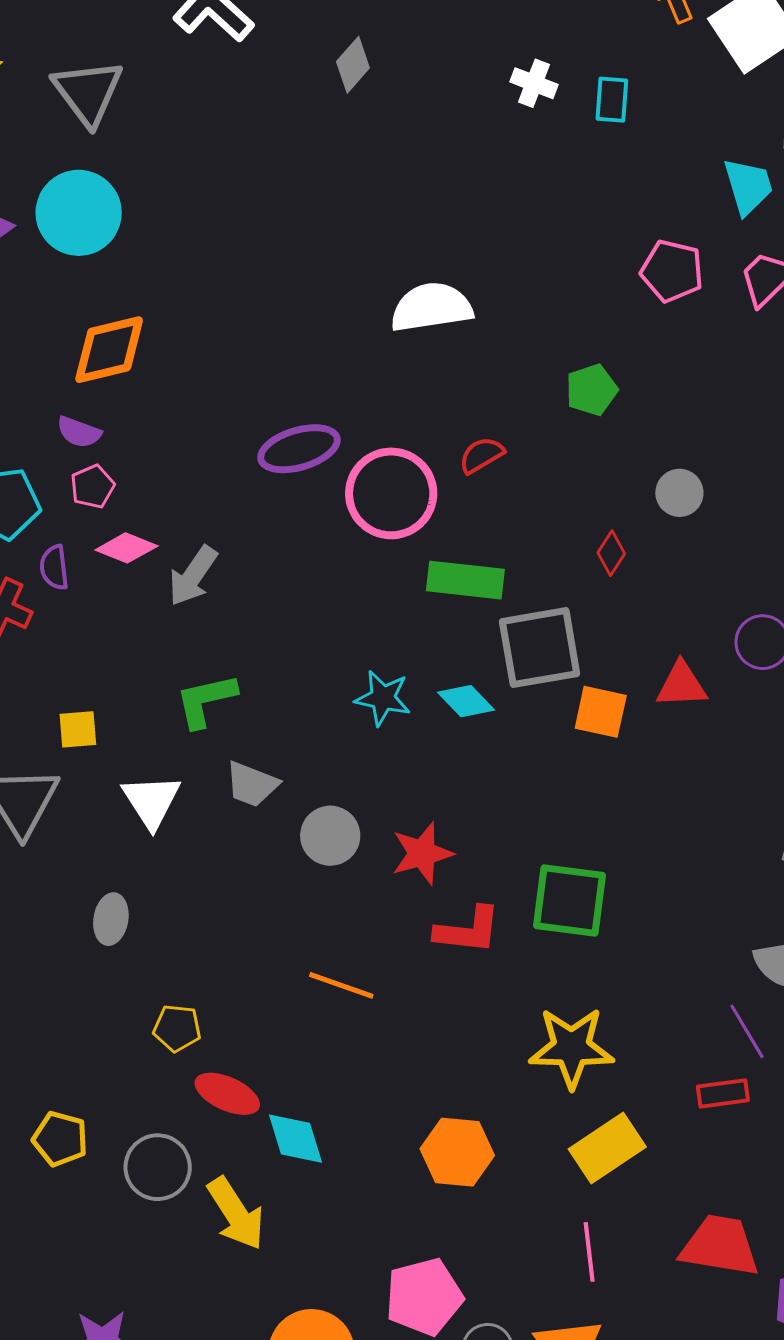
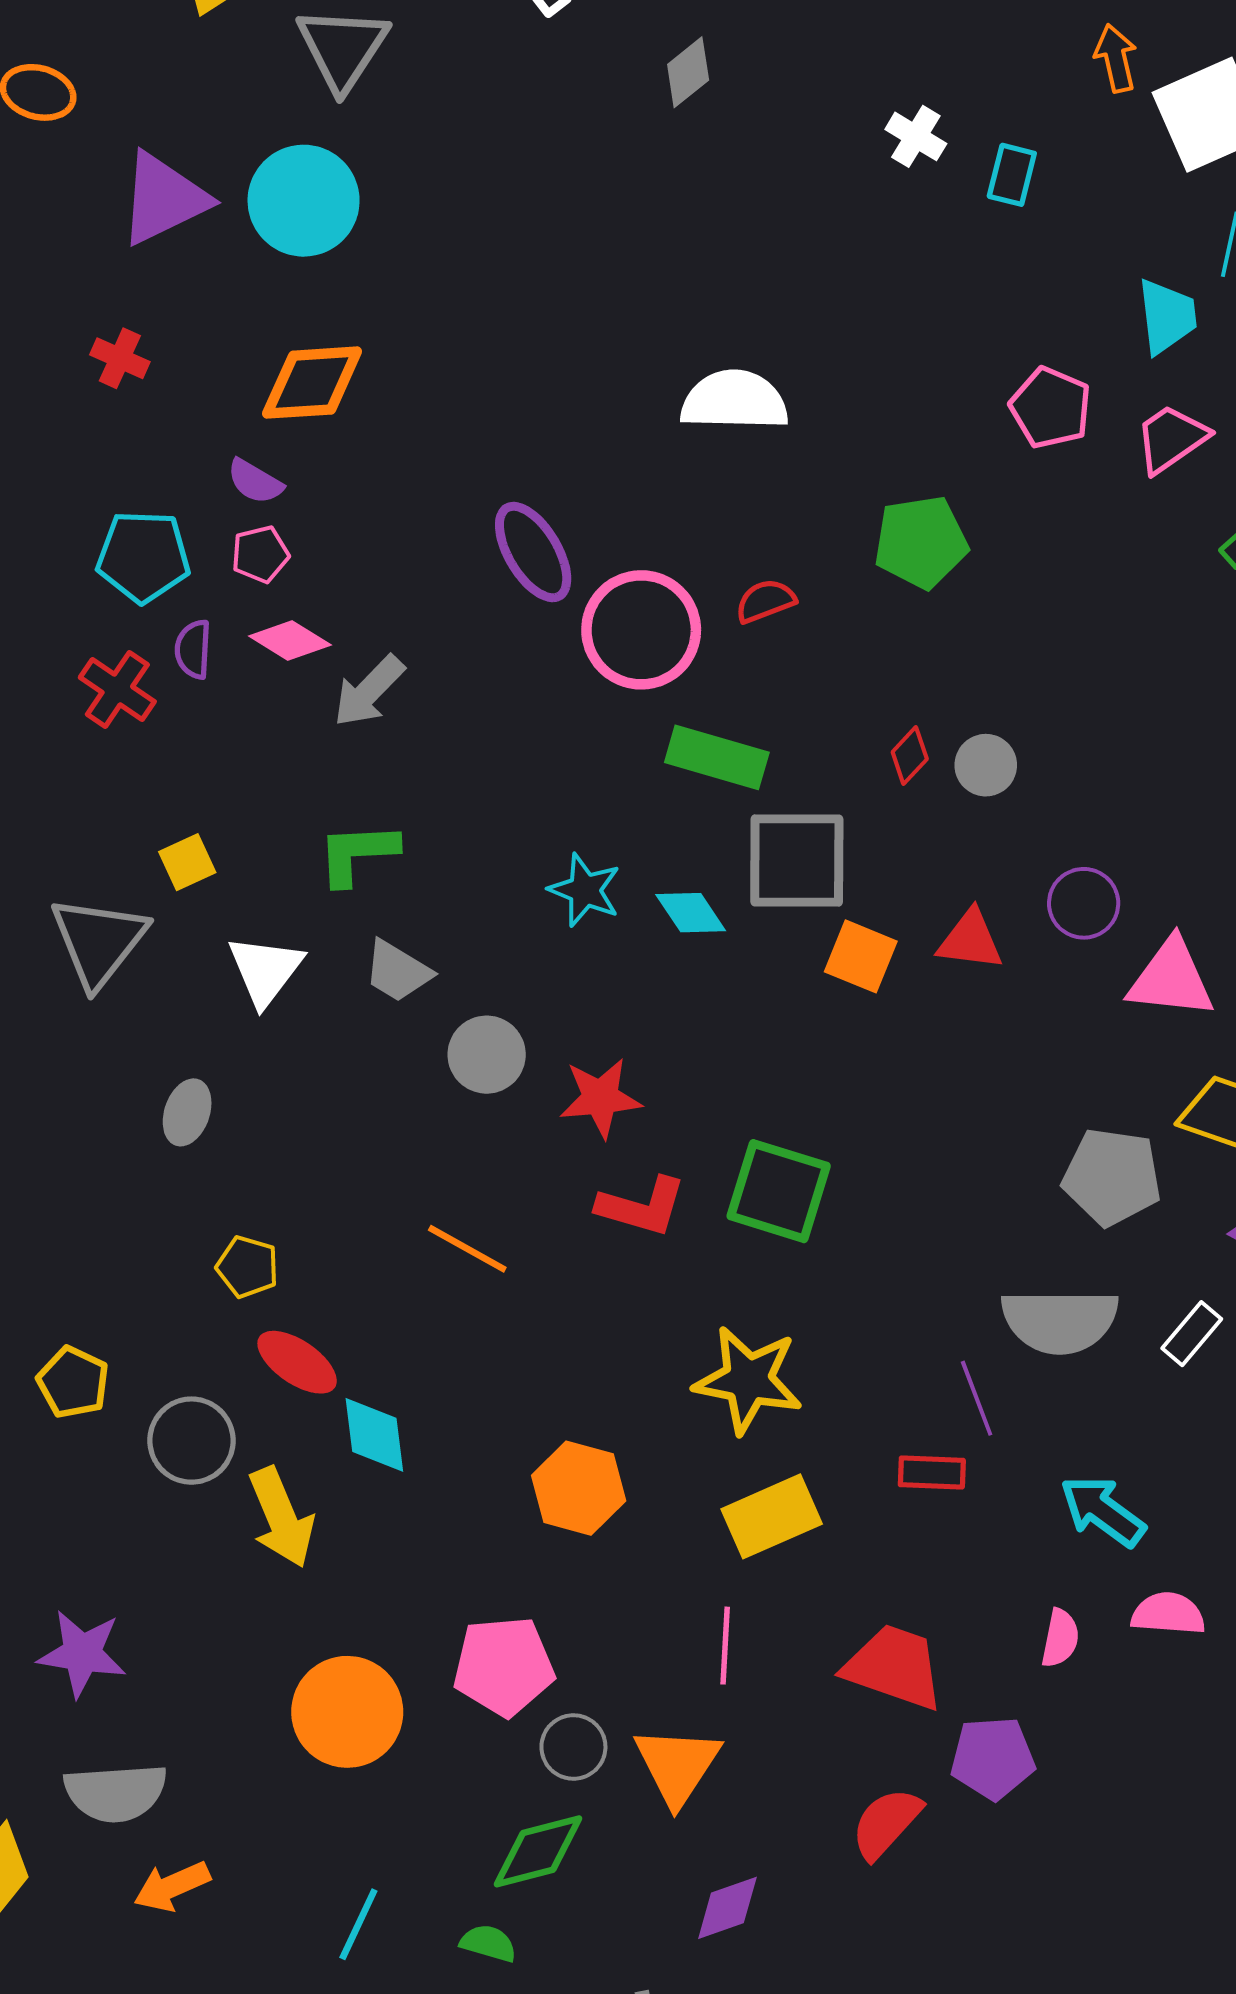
green pentagon: (592, 390) -> (921, 542), size x1.4
purple ellipse: (299, 449) -> (533, 552), turned 66
gray circle: (679, 493) -> (986, 765), moved
yellow square: (78, 729) -> (187, 862), turned -30

